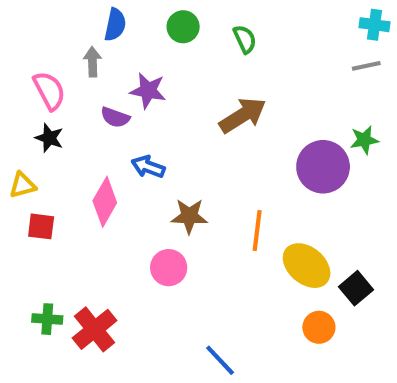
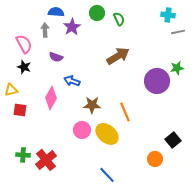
blue semicircle: (115, 25) -> (56, 12), turned -98
cyan cross: (375, 25) -> (168, 15), moved
green circle: (183, 27) -> (97, 13), moved
purple star: (148, 91) -> (72, 27), moved, turned 30
orange line: (257, 231) -> (125, 112), turned -30
yellow ellipse: (307, 266) -> (107, 134), moved

